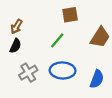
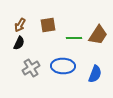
brown square: (70, 15) -> (48, 25), moved
green line: (57, 40) -> (74, 38), moved, turned 49

